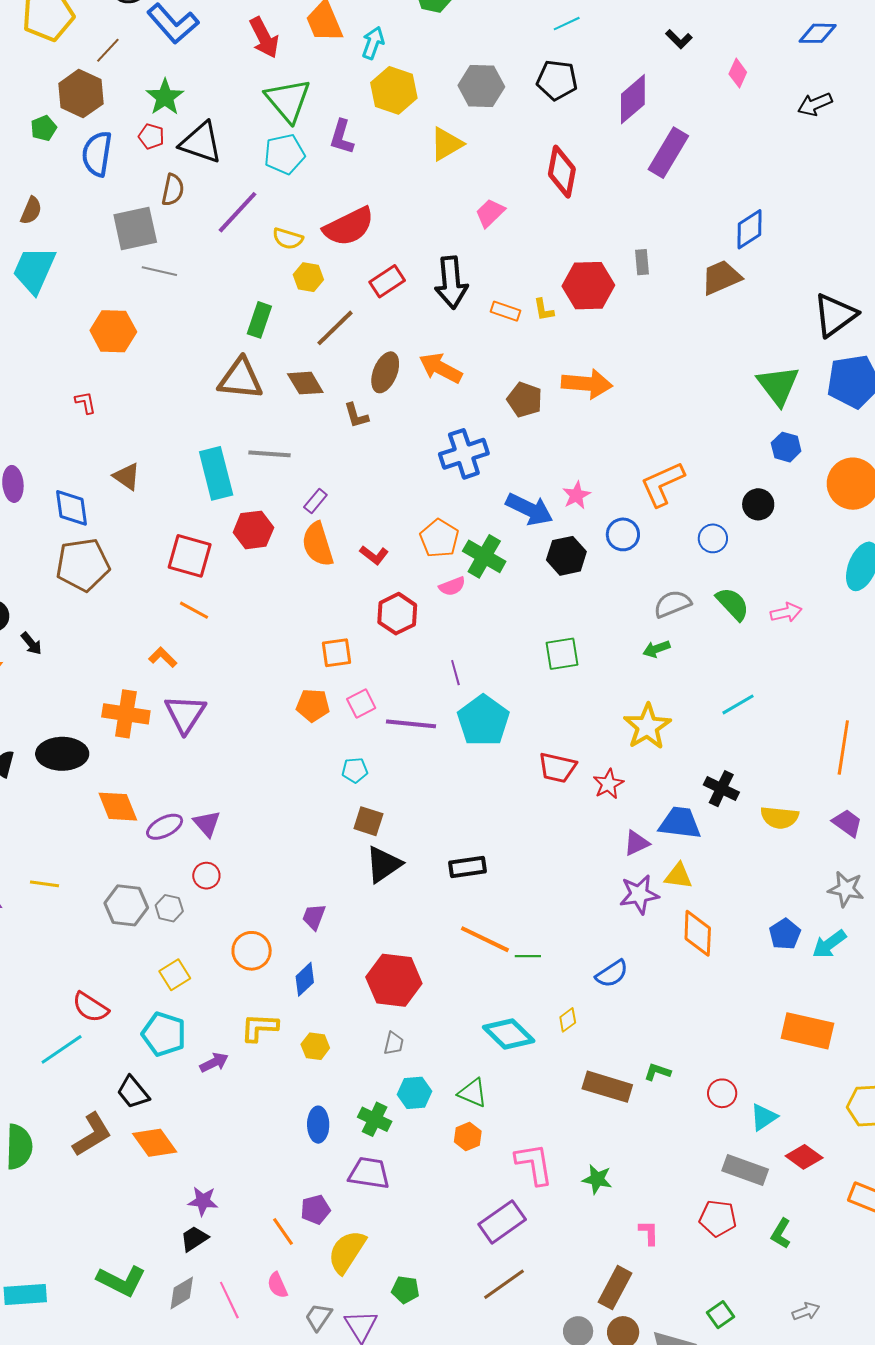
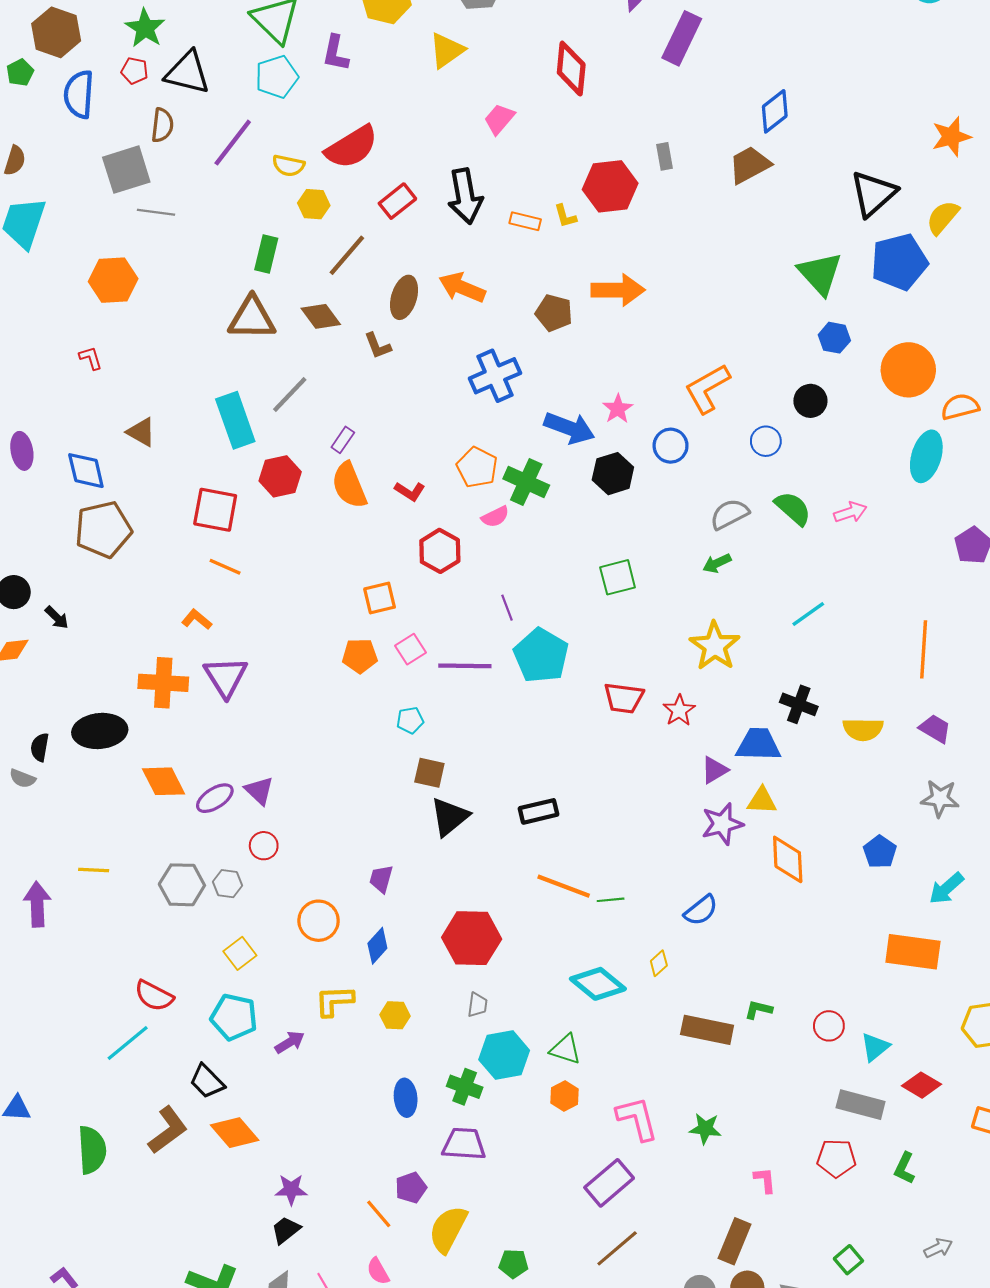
gray line: (270, 454) -> (290, 395), turned -45
cyan arrow: (829, 944) -> (946, 888), moved
cyan hexagon: (414, 1093) -> (504, 1055), size x1.4

